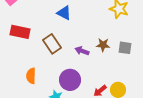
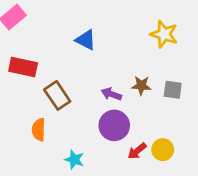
brown rectangle: (52, 44) -> (57, 95), moved
purple circle: (70, 80) -> (114, 125), moved

